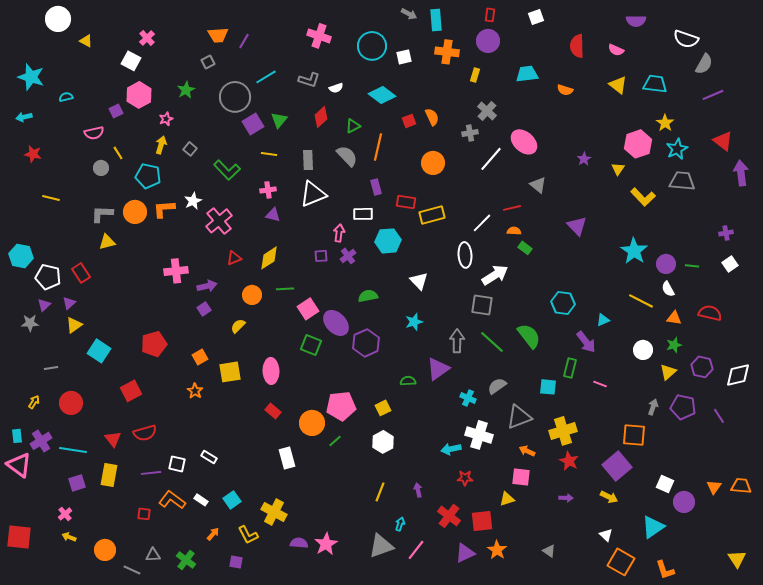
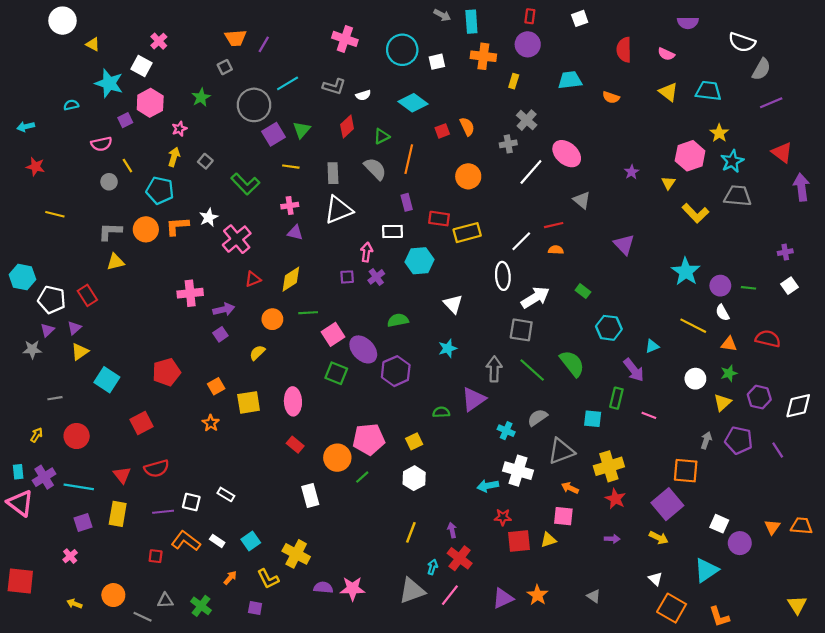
cyan star: (31, 77) -> (109, 83), moved
green rectangle: (525, 248) -> (583, 291), moved
red cross: (449, 516) -> (460, 558), moved
red square: (482, 521) -> (519, 541), moved
yellow arrow: (69, 537) -> (74, 604), moved
pink star: (326, 544) -> (352, 589), turned 30

